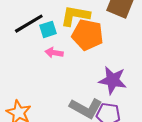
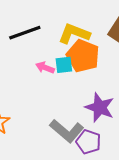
cyan square: (48, 29) -> (64, 65), moved

